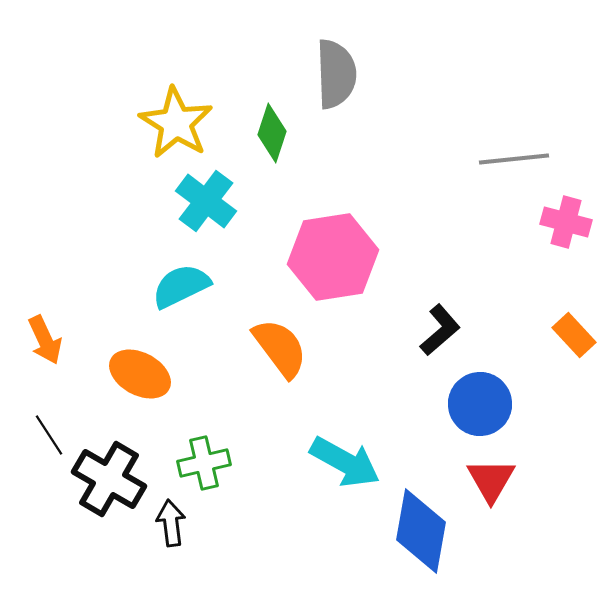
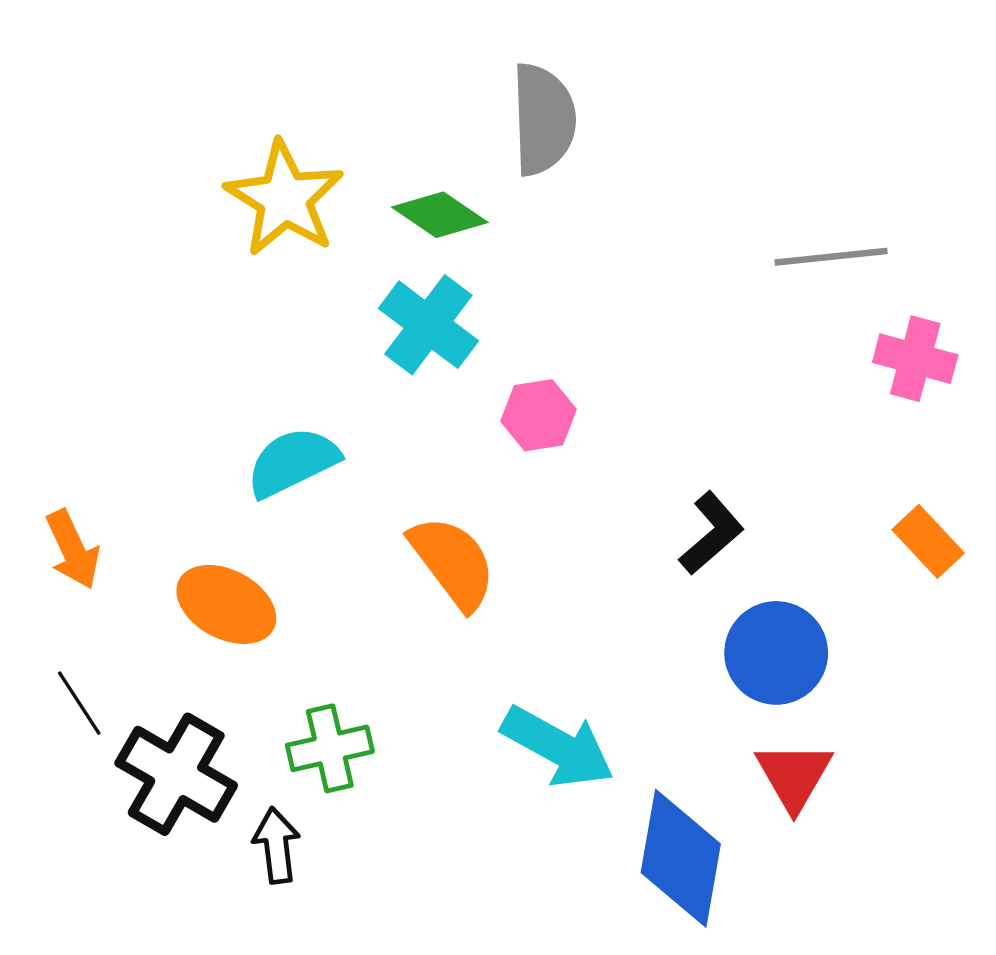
green diamond: (272, 133) -> (440, 215), turned -74
cyan cross: (206, 201) -> (428, 325), moved
pink hexagon: (333, 257) -> (538, 415), size x0.5

